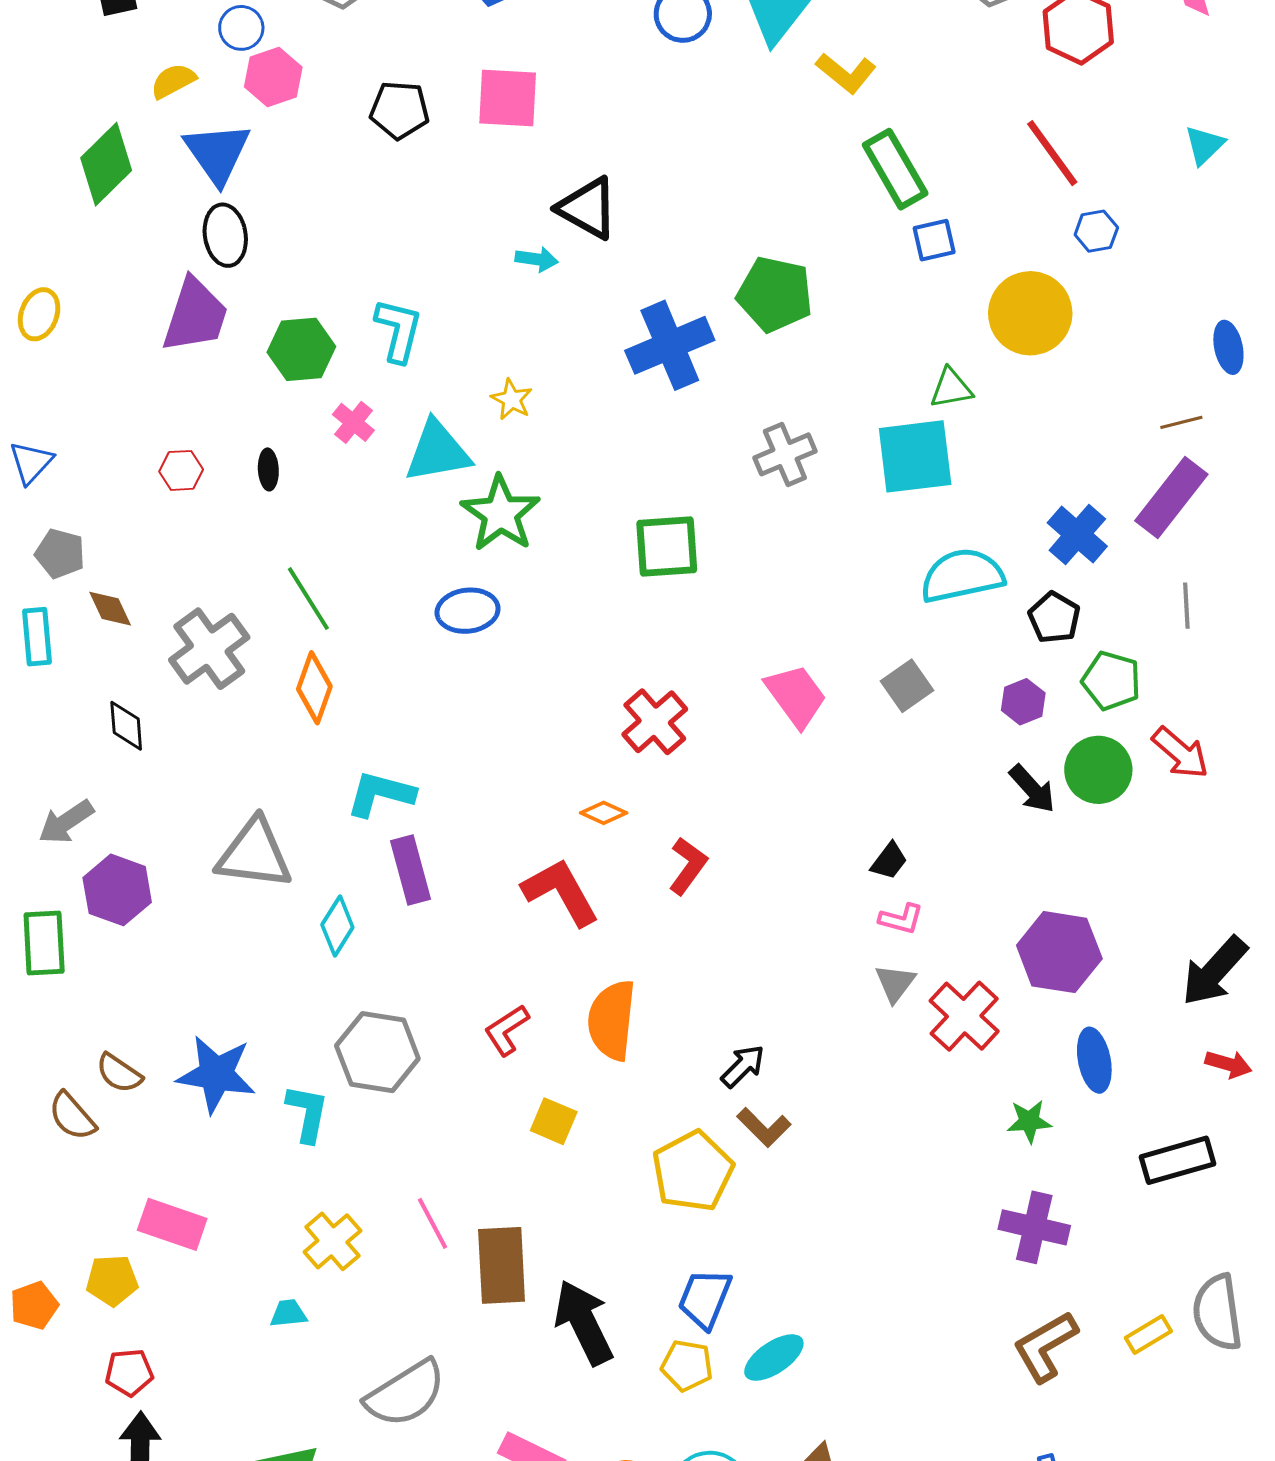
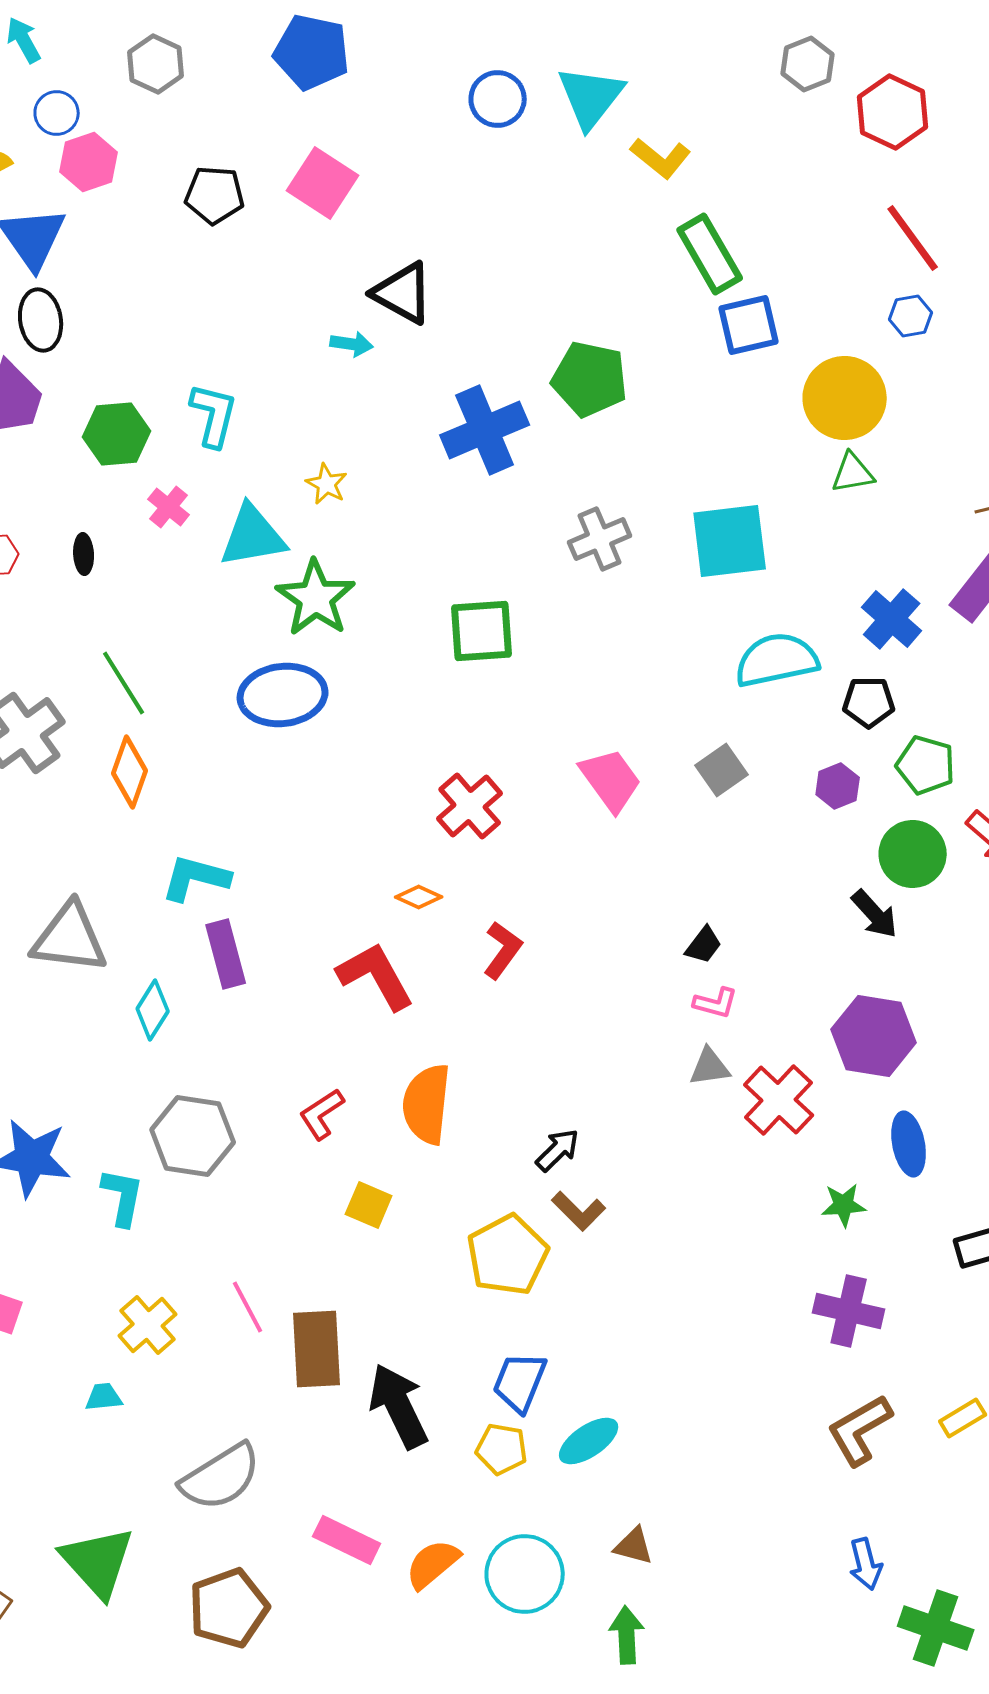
pink square: (508, 98) -> (323, 183), turned 30
red line: (1052, 153) -> (913, 238), moved
blue square: (934, 240) -> (749, 325), size x1.4
green triangle: (951, 388) -> (853, 473), moved
blue ellipse: (468, 611) -> (283, 695), size x1.4
black pentagon: (1054, 618) -> (869, 702), turned -30
black arrow: (1032, 789) -> (875, 914), moved
gray triangle: (895, 983) -> (710, 1067), turned 45

